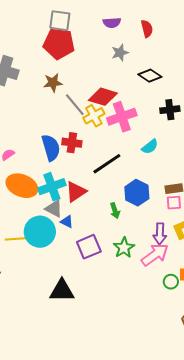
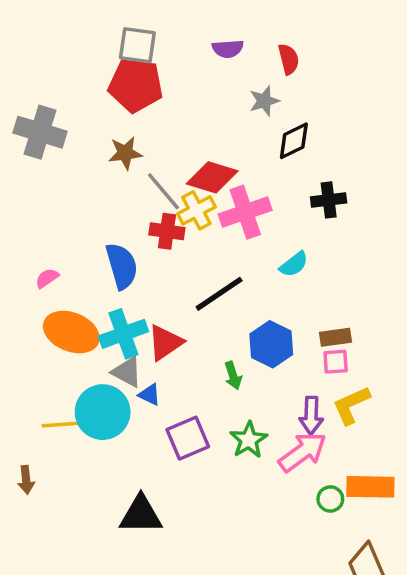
gray star: (120, 53) -> (264, 101), moved
black diamond: (150, 76) -> (294, 141), turned -60
red cross: (72, 143) -> (167, 231), moved

